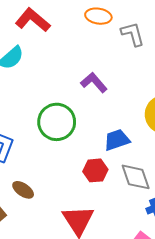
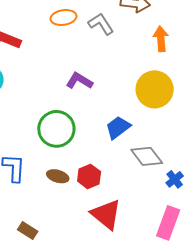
red hexagon: (95, 170) -> (89, 176), moved
brown ellipse: (23, 190) -> (58, 176), moved

